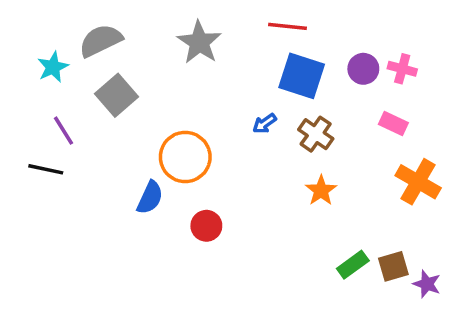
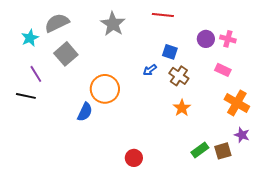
blue square: (302, 76) -> (170, 52), moved, size x0.6
red circle: (206, 226) -> (134, 158), moved
purple star: (427, 284) -> (242, 135), moved

